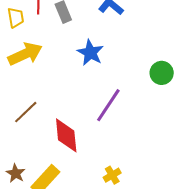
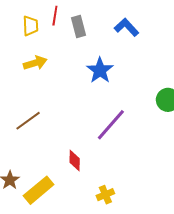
yellow arrow: (25, 54) -> (35, 63), size x0.7
red diamond: (66, 135) -> (75, 160), moved, size x0.6

